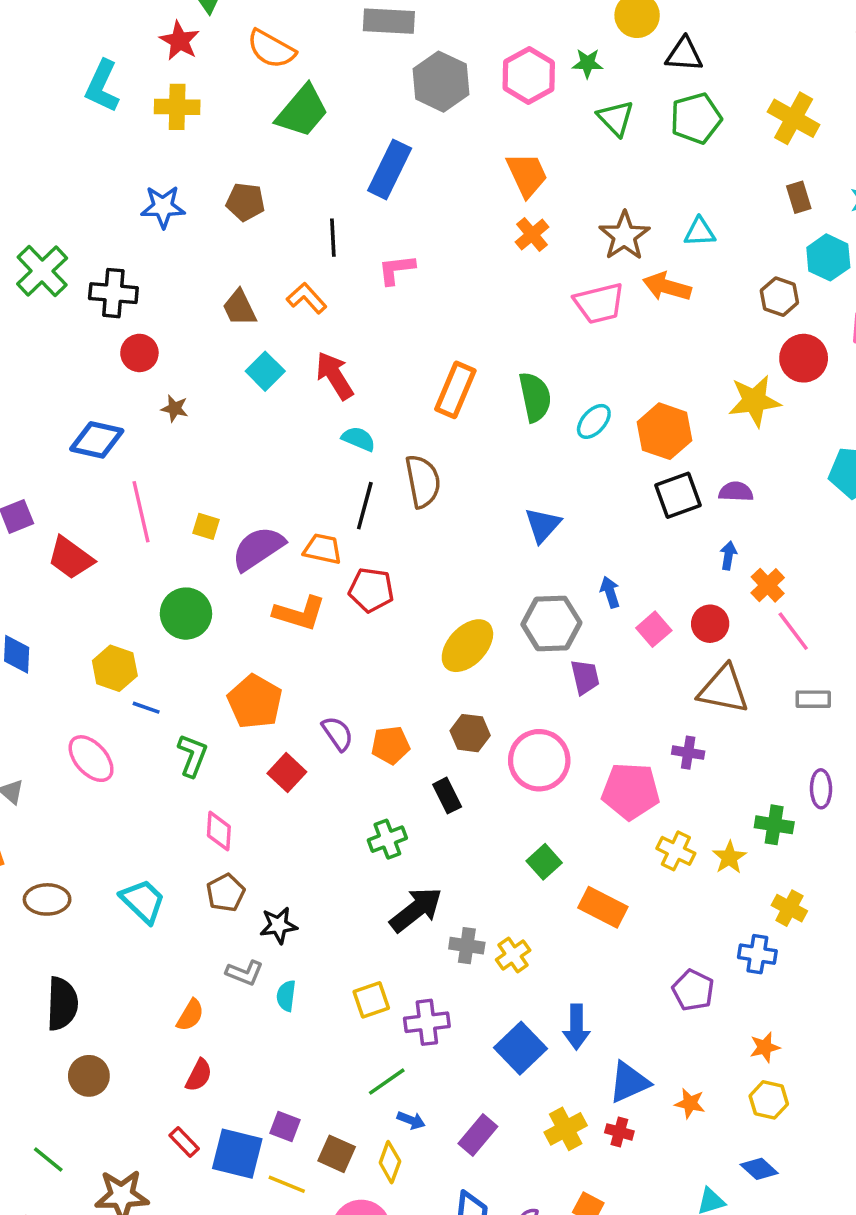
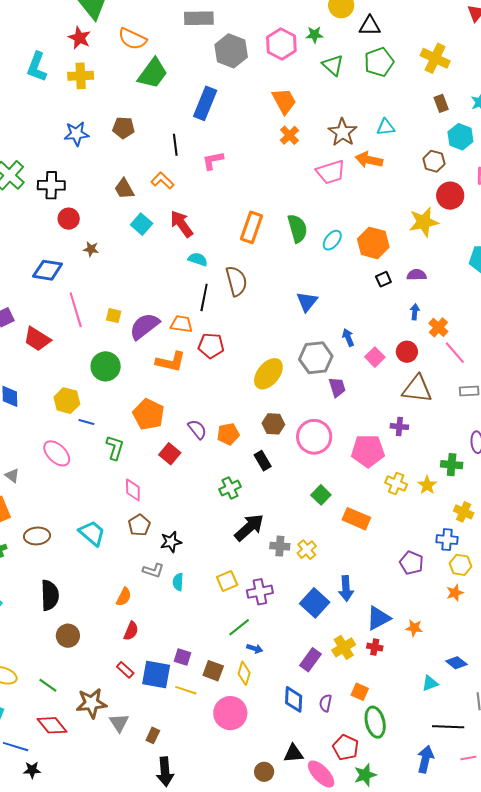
black square: (678, 495) -> (383, 279), size x0.6
yellow hexagon: (769, 1100) -> (460, 565), moved
purple rectangle: (478, 1135) -> (310, 660), moved

